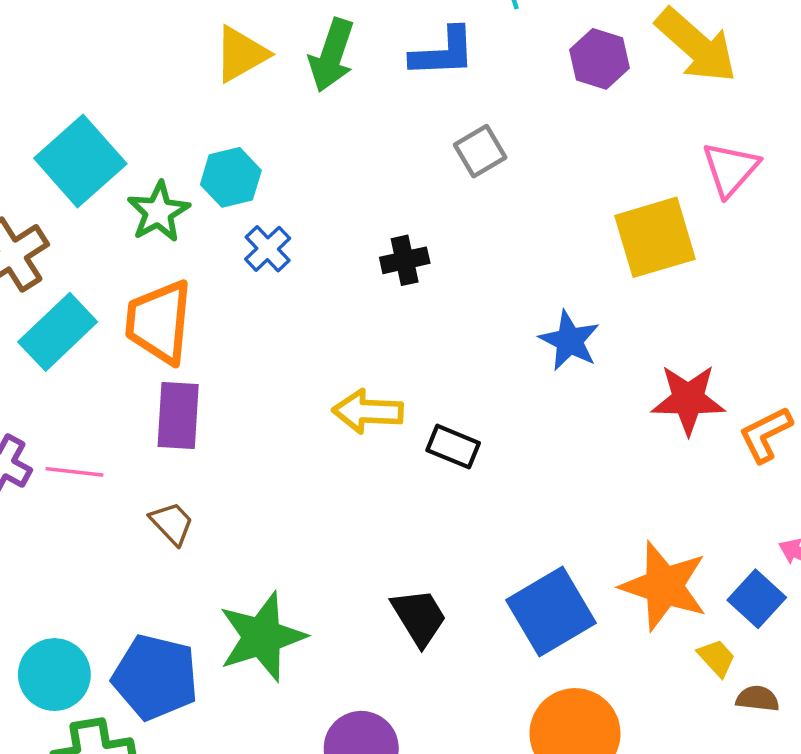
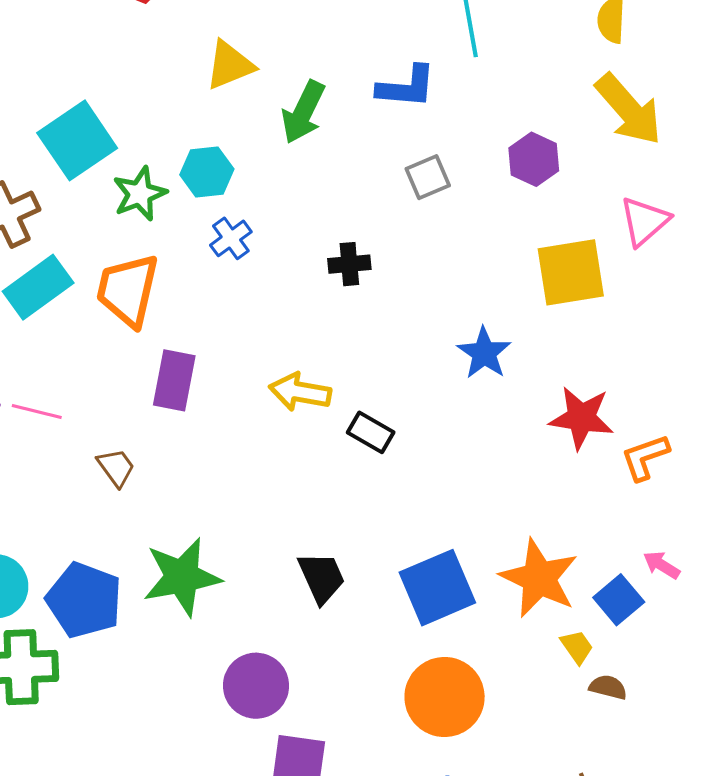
green arrow: (332, 55) -> (303, 112), moved
purple hexagon: (599, 59) -> (534, 159), moved
purple rectangle: (178, 416) -> (174, 380), moved

